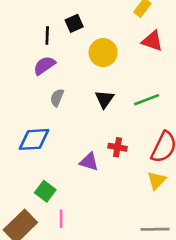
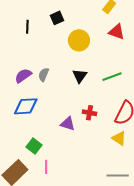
black line: (47, 35) -> (27, 27), moved
purple semicircle: (44, 65) -> (23, 76), moved
yellow triangle: (157, 180) -> (119, 138), turned -42

